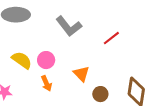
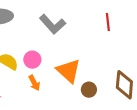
red line: (111, 38) -> (108, 22), moved, turned -54
orange triangle: (81, 74) -> (68, 71), size x1.5

